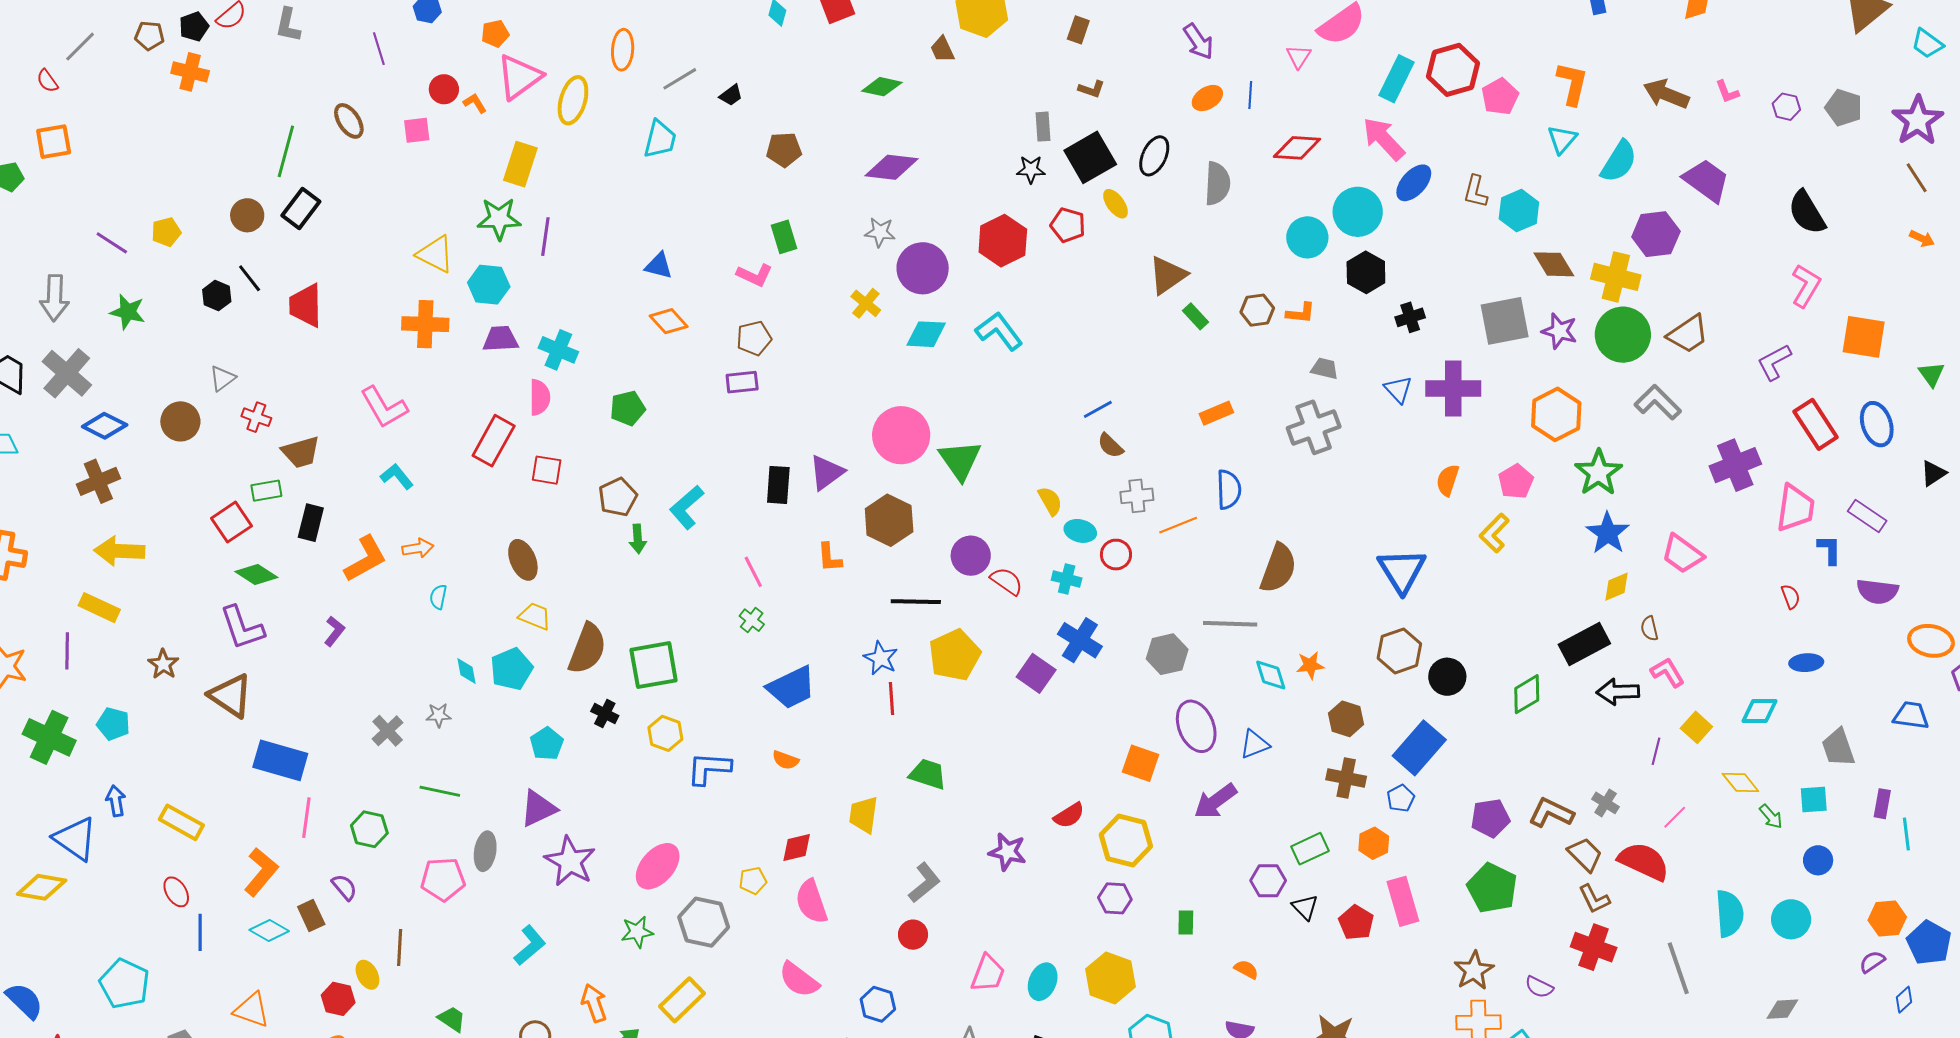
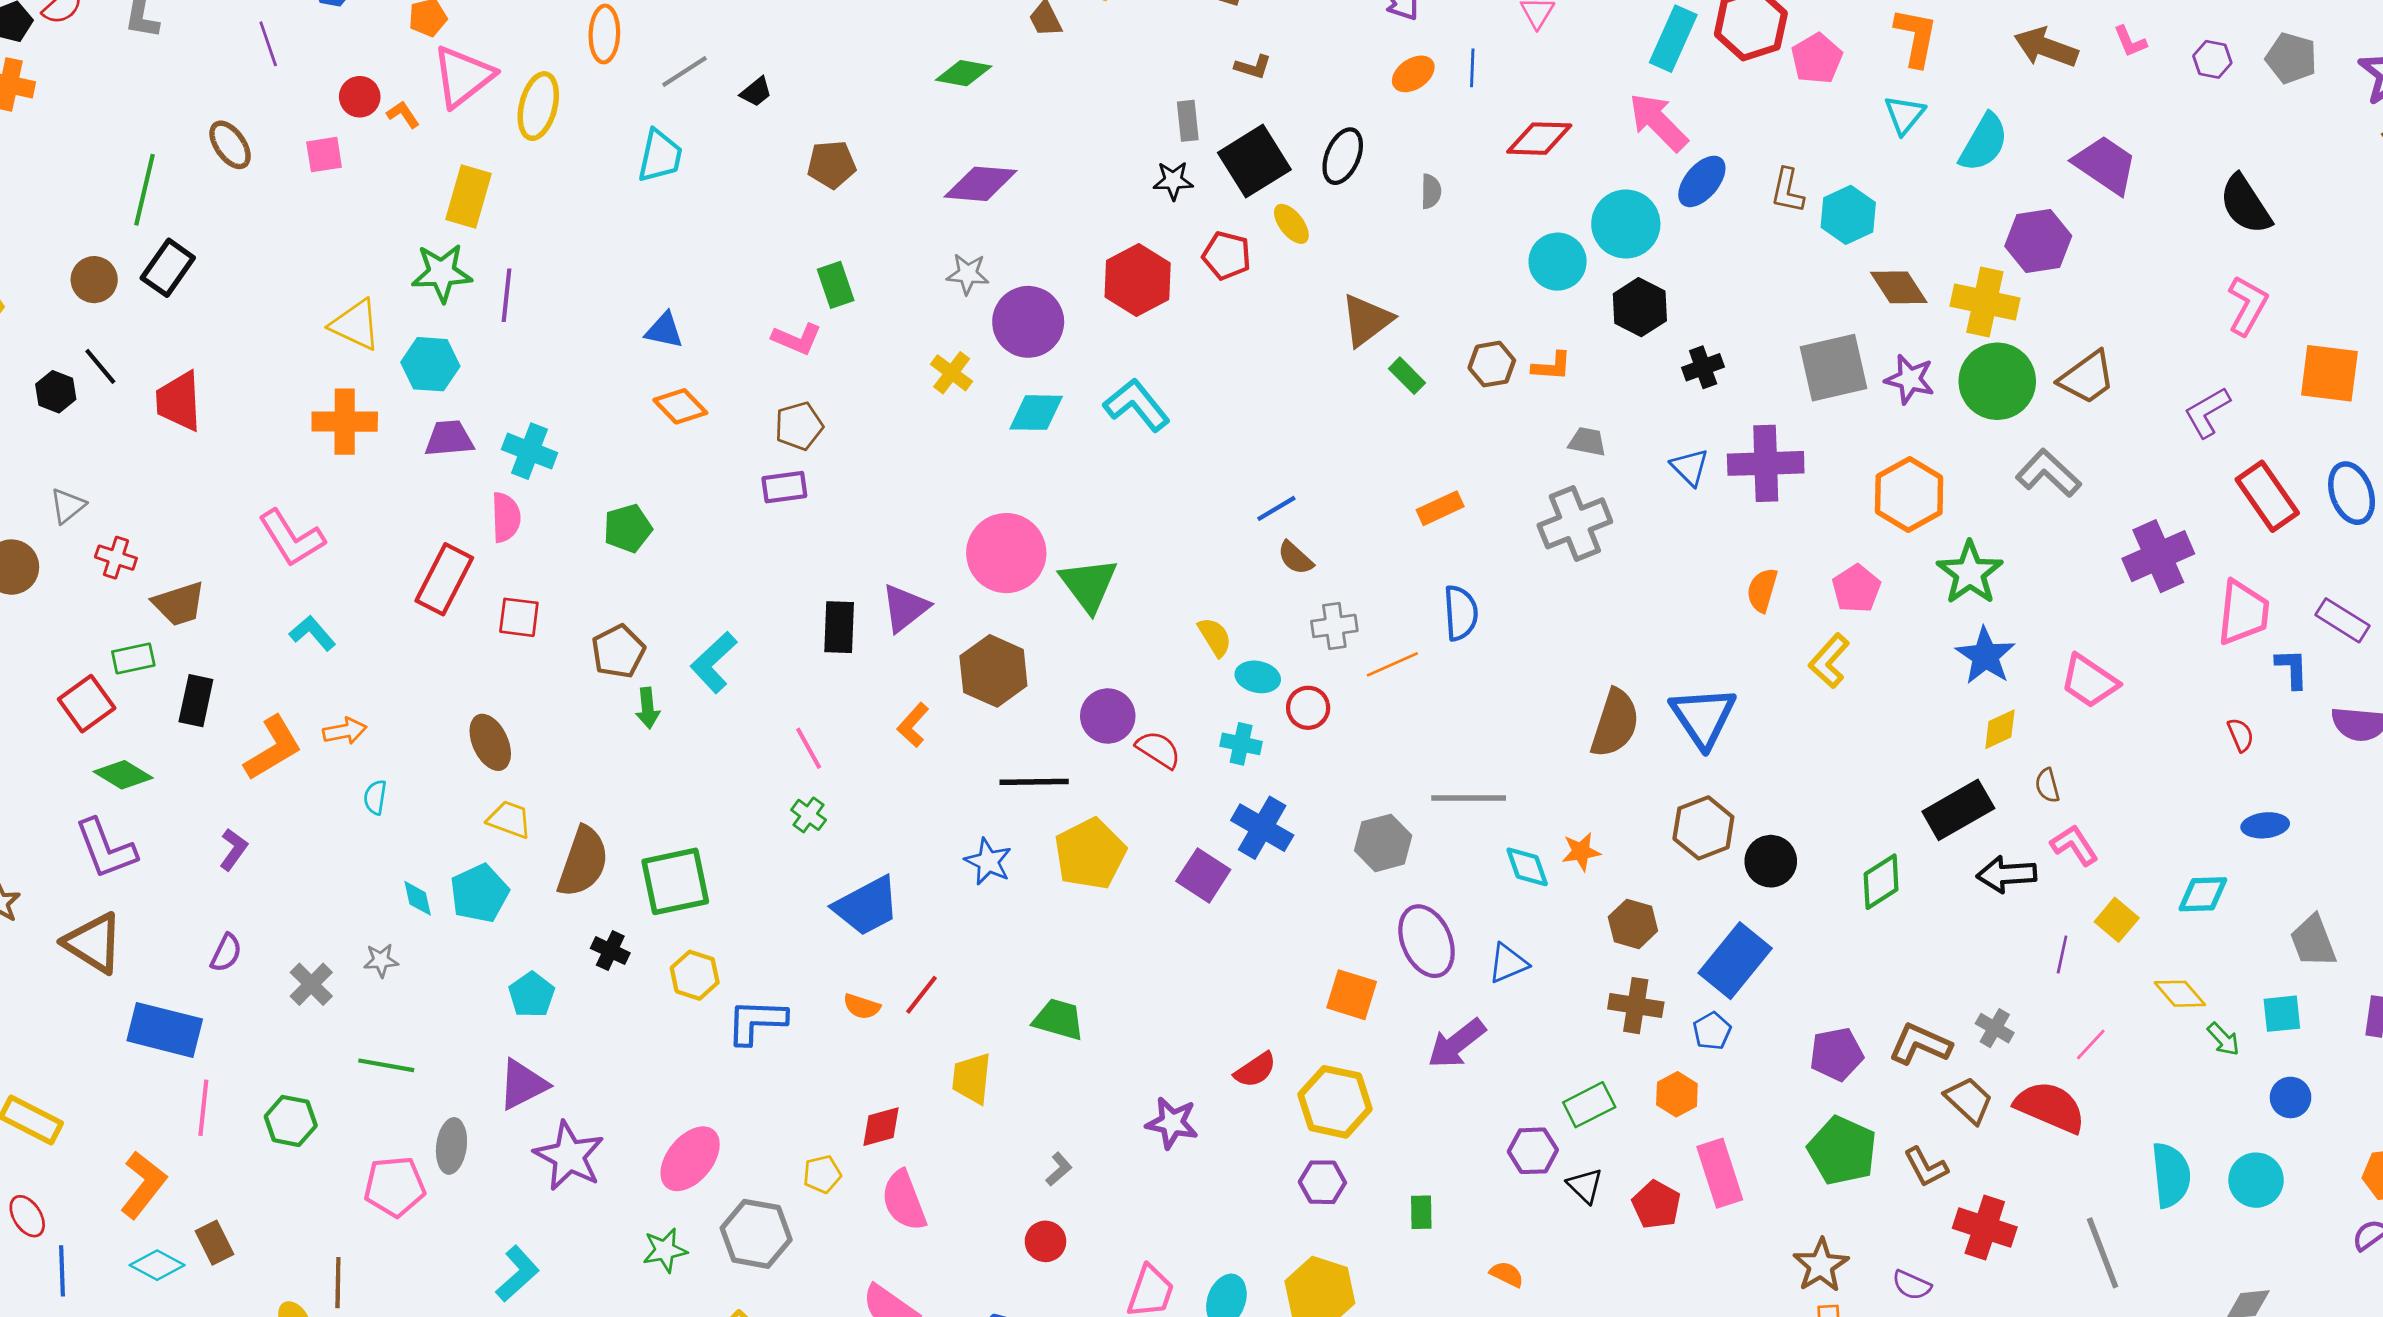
gray semicircle: (1217, 184) -> (1431, 191), size x0.6
orange L-shape: (829, 557) -> (913, 725), turned 48
brown semicircle: (1278, 568) -> (1615, 723), moved
red line: (891, 699) -> (921, 995), moved, turned 44
gray L-shape: (924, 883) -> (1059, 1169), size x0.6
purple semicircle: (344, 887) -> (226, 953), moved, turned 68
brown L-shape: (1594, 899) -> (1926, 1167), moved

